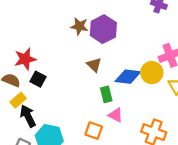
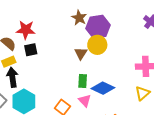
yellow circle: (152, 73) -> (97, 45), moved
blue diamond: (128, 77) -> (103, 88), moved
black square: (38, 79) -> (31, 50), turned 32

